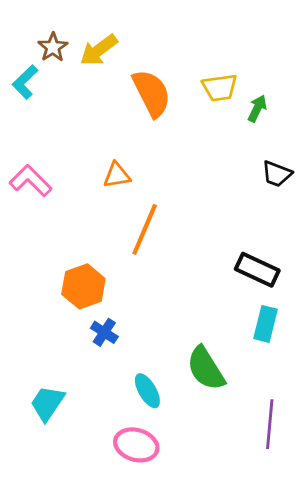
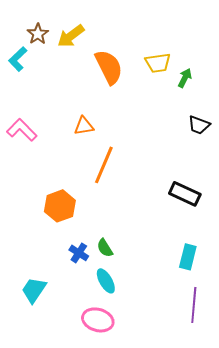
cyan rectangle: (266, 324) -> (188, 257), moved
blue cross: (104, 332) -> (79, 253), moved
green semicircle: (206, 368) -> (105, 248), moved, size x0.6

